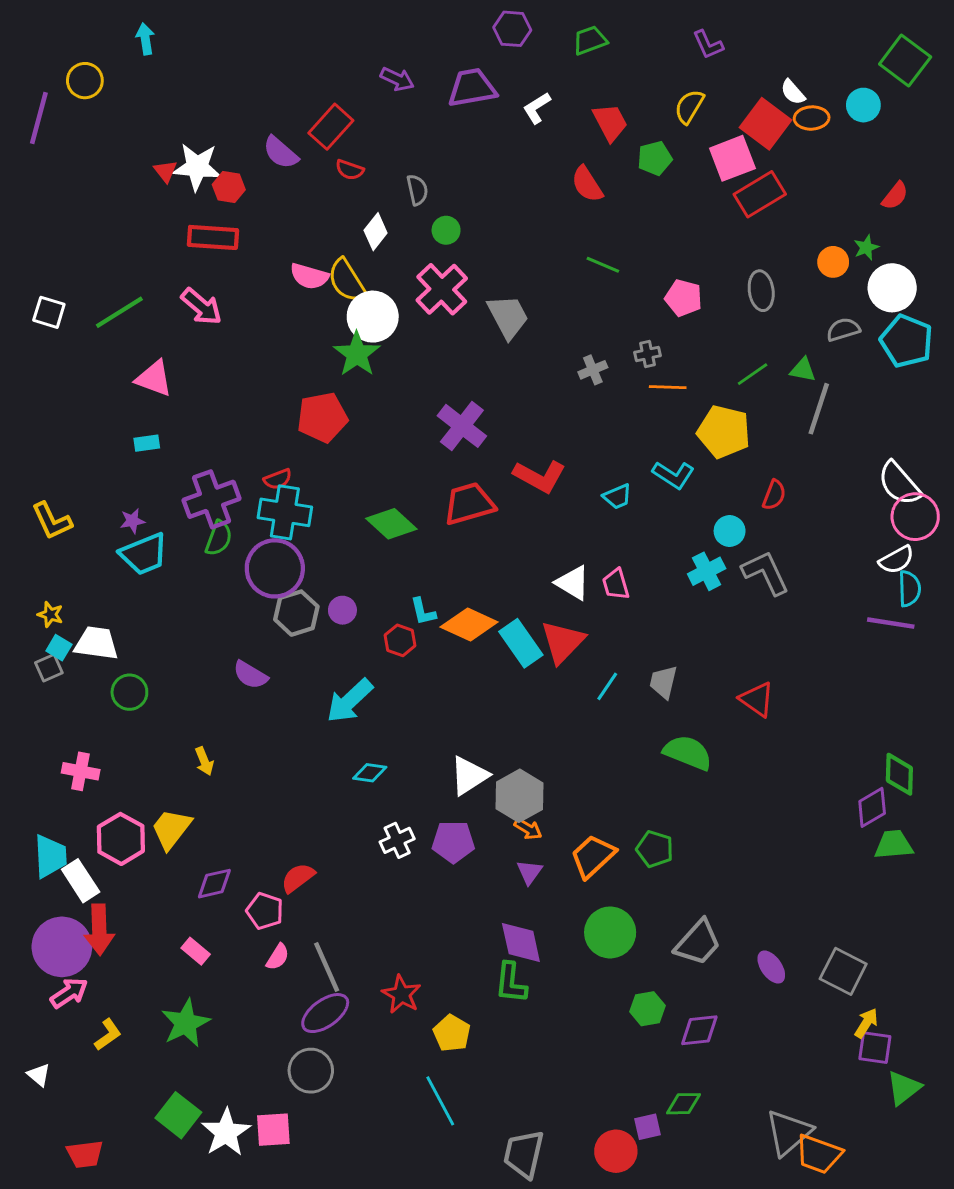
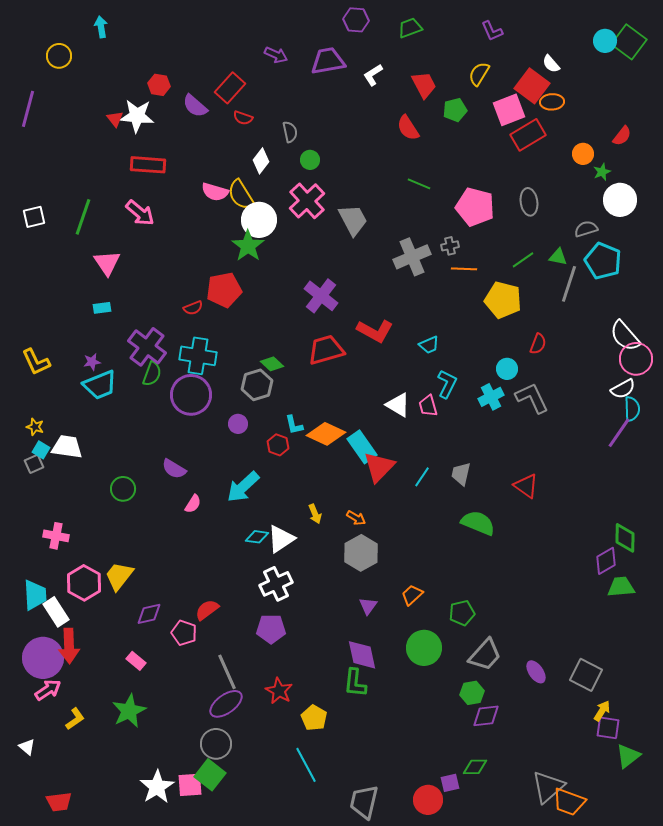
cyan circle: (863, 105) -> (605, 41), moved
purple line: (39, 118) -> (28, 109), moved
orange ellipse: (812, 118) -> (552, 102), moved
red hexagon: (229, 187) -> (159, 85), moved
orange circle: (833, 262) -> (583, 154), moved
pink pentagon: (683, 298) -> (475, 207), size x1.5
white square: (49, 312) -> (34, 217), turned -30
green line: (119, 312) -> (83, 217), turned -39
cyan pentagon: (907, 341) -> (603, 261), moved
gray cross: (593, 370) -> (412, 257), size x1.8
pink triangle: (154, 378) -> (107, 263), turned 36
cyan L-shape: (673, 475) -> (447, 384), moved, turned -96
red semicircle: (278, 479) -> (193, 308), moved
purple cross: (212, 499) -> (147, 347), turned -33
green diamond: (391, 524) -> (272, 364), size x0.7
gray hexagon: (296, 613) -> (257, 385), moved
purple line: (891, 623) -> (619, 433), turned -64
red triangle: (563, 642) -> (379, 467), moved
green circle: (129, 692) -> (123, 489), moved
yellow arrow: (204, 761) -> (315, 514), moved
white triangle: (469, 776) -> (281, 539), moved
orange arrow: (528, 829) -> (356, 518), moved
white cross: (397, 840) -> (276, 584), size x1.4
purple pentagon: (453, 842) -> (271, 629), moved
green pentagon: (655, 849) -> (462, 613), moved, turned -30
orange trapezoid: (593, 856) -> (412, 595), size x0.7
pink semicircle: (278, 957) -> (193, 504), moved
green hexagon: (648, 1009) -> (472, 693), moved
green square: (178, 1115) -> (210, 775), moved

